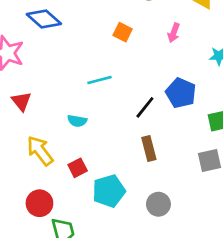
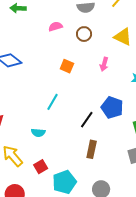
cyan line: (99, 80) -> (52, 102), turned -42
brown rectangle: (149, 148) -> (92, 149), turned 30

